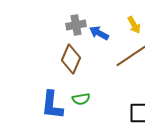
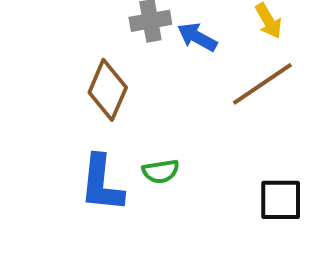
brown diamond: (71, 59) -> (108, 90), moved

